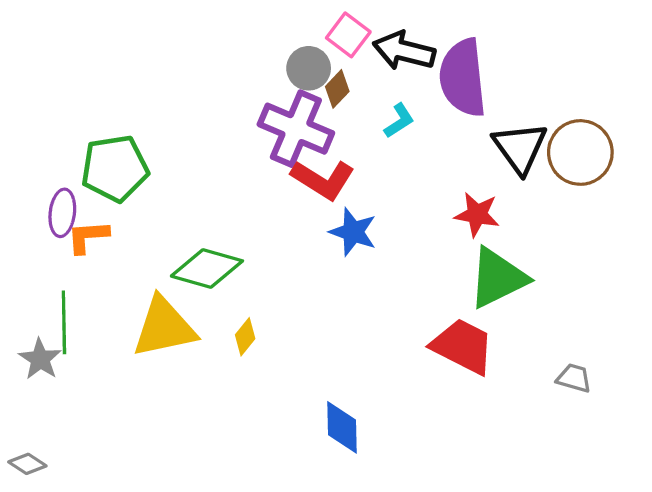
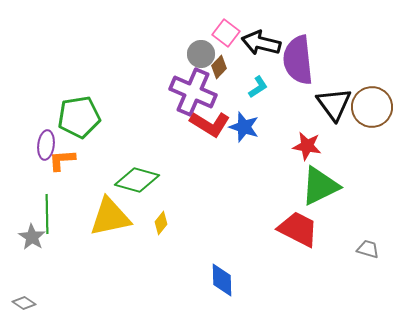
blue star: (353, 232) -> (244, 127), moved

